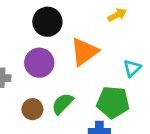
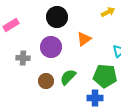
orange triangle: (84, 52) -> (84, 39), size x0.7

